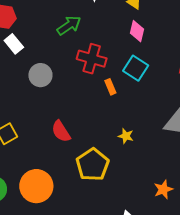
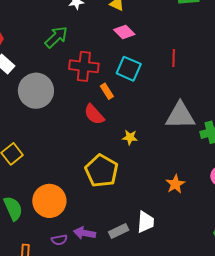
pink diamond: (137, 31) -> (124, 32), turned -50
gray circle: (40, 75) -> (36, 91), size x1.5
red semicircle: (61, 131) -> (94, 114), moved

